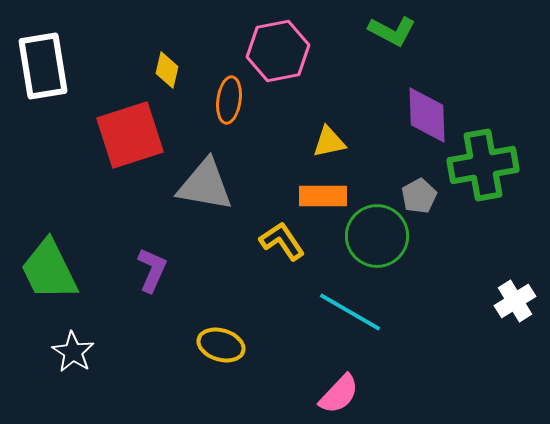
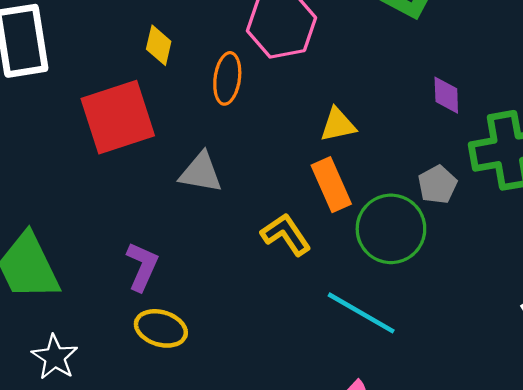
purple diamond: (427, 115) -> (446, 95), size x0.6
gray triangle: (205, 185) -> (201, 172), size x0.7
orange rectangle: (323, 196) -> (331, 185), turned 66
yellow ellipse: (221, 345) -> (161, 328), moved

